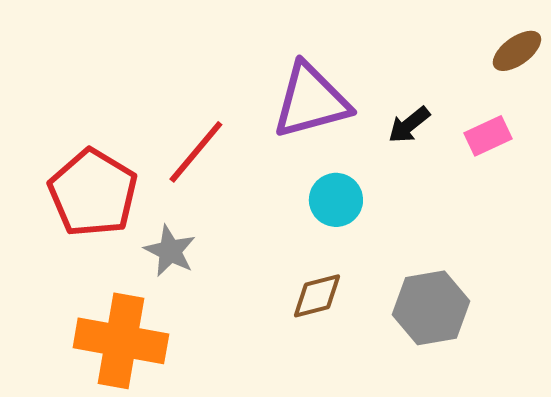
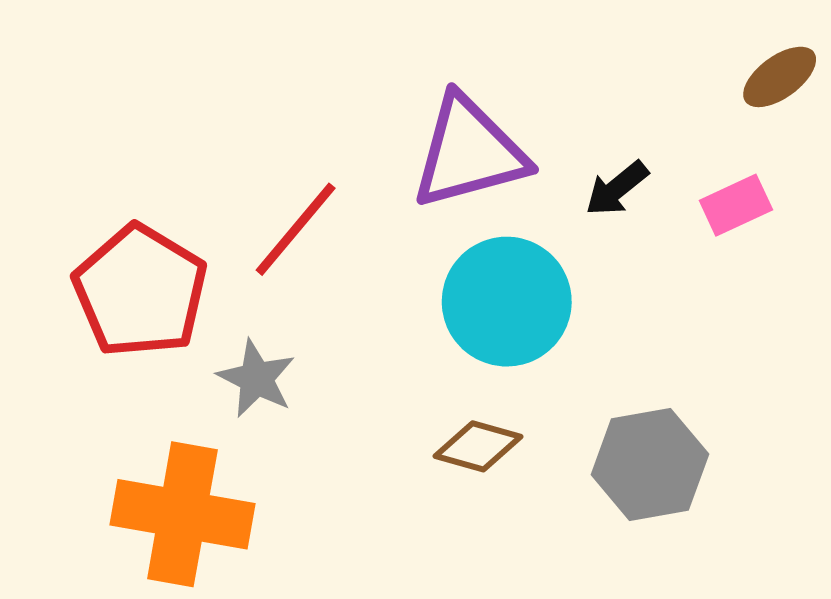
cyan circle: (336, 200) -> (507, 302), size x1.6
brown diamond: (317, 296) -> (478, 446), turned 30

